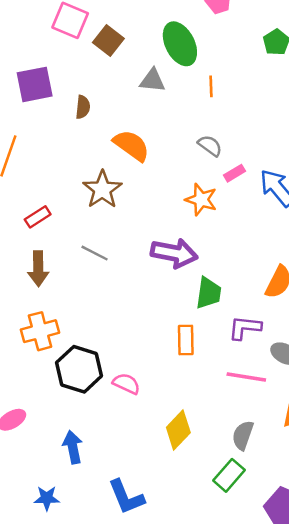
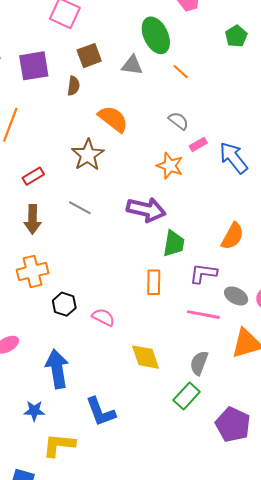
brown square: (108, 40) -> (89, 56), moved, turned 30
orange line: (211, 86) -> (181, 72), turned -48
black hexagon: (79, 369) -> (64, 304), size x0.6
yellow diamond: (178, 430) -> (145, 357), turned -64
blue arrow: (73, 447) -> (57, 369), size x1.4

